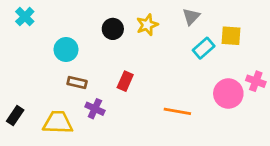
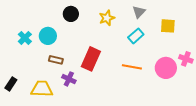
cyan cross: (25, 17) -> (25, 38), moved
black circle: (113, 29) -> (71, 14), moved
cyan rectangle: (204, 48) -> (136, 36), moved
red rectangle: (125, 81) -> (91, 59), size x1.6
orange line: (177, 111) -> (132, 67), moved

